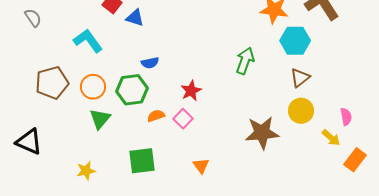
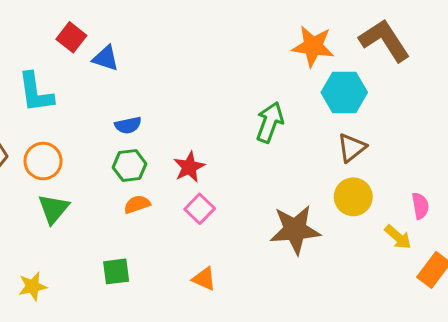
cyan L-shape: (88, 41) -> (36, 92), turned -152
green hexagon: (132, 90) -> (130, 166), moved, size x0.7
pink square: (183, 119) -> (200, 209), moved
green square: (142, 161) -> (116, 271), size x0.7
orange triangle: (201, 166) -> (204, 279), turned -30

